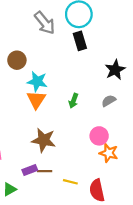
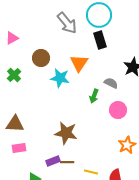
orange triangle: (36, 100) -> (79, 63), moved
gray semicircle: (109, 101) -> (111, 83), moved, turned 56
pink circle: (99, 136) -> (118, 110), moved
orange star: (109, 153) -> (127, 145), turned 30

